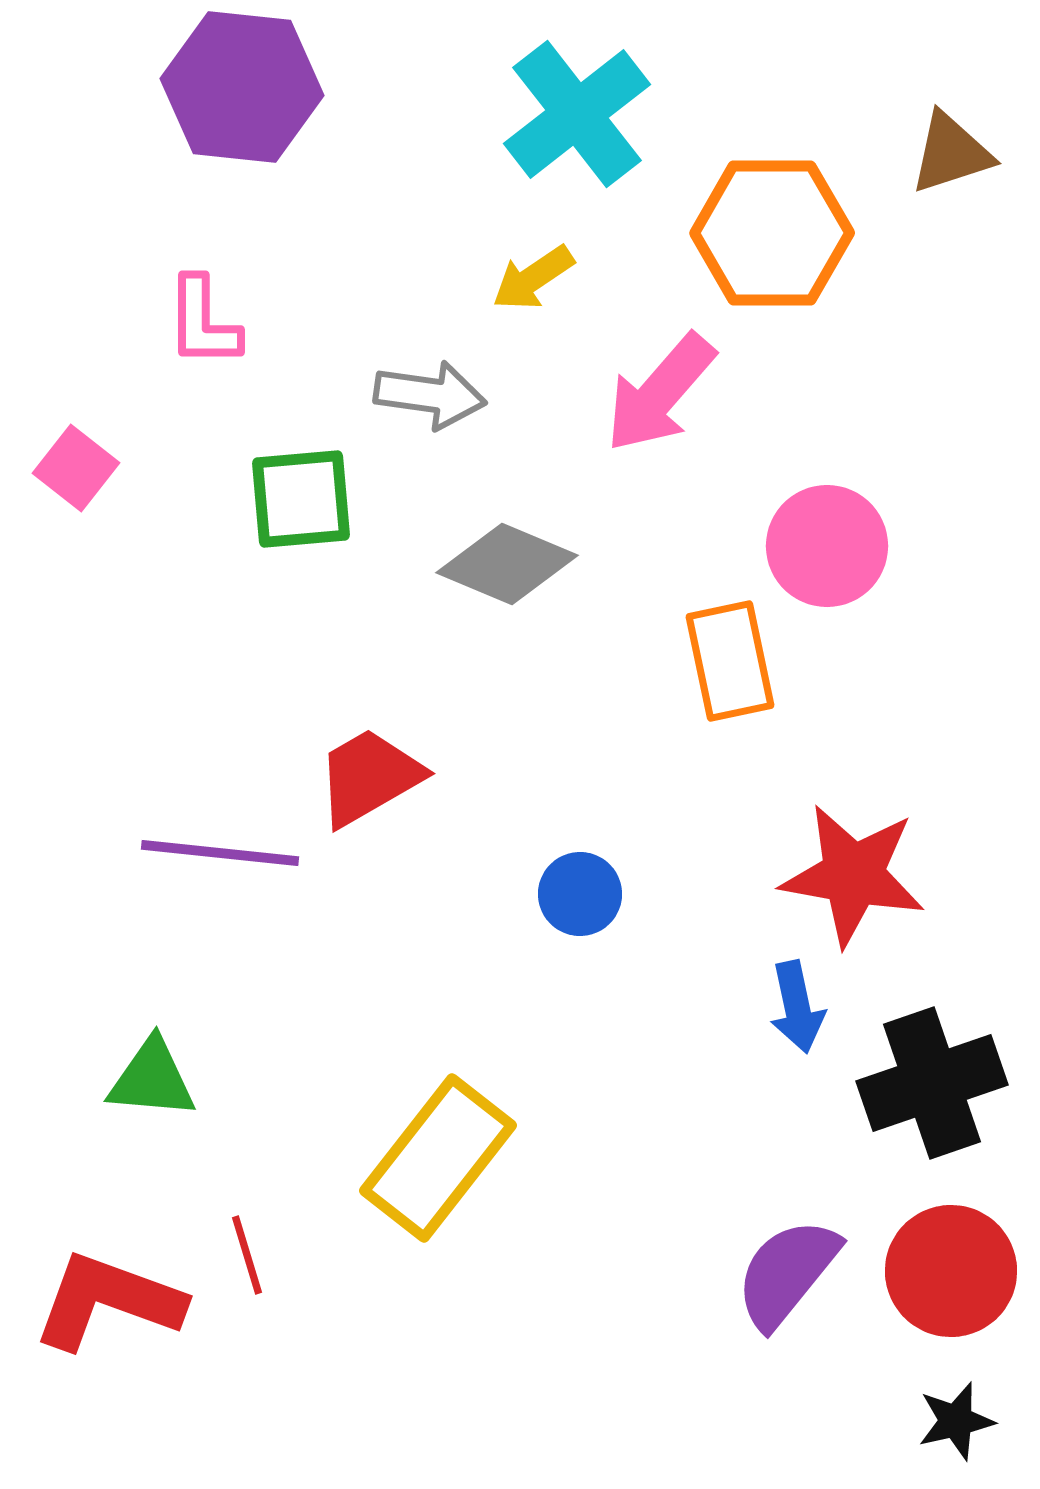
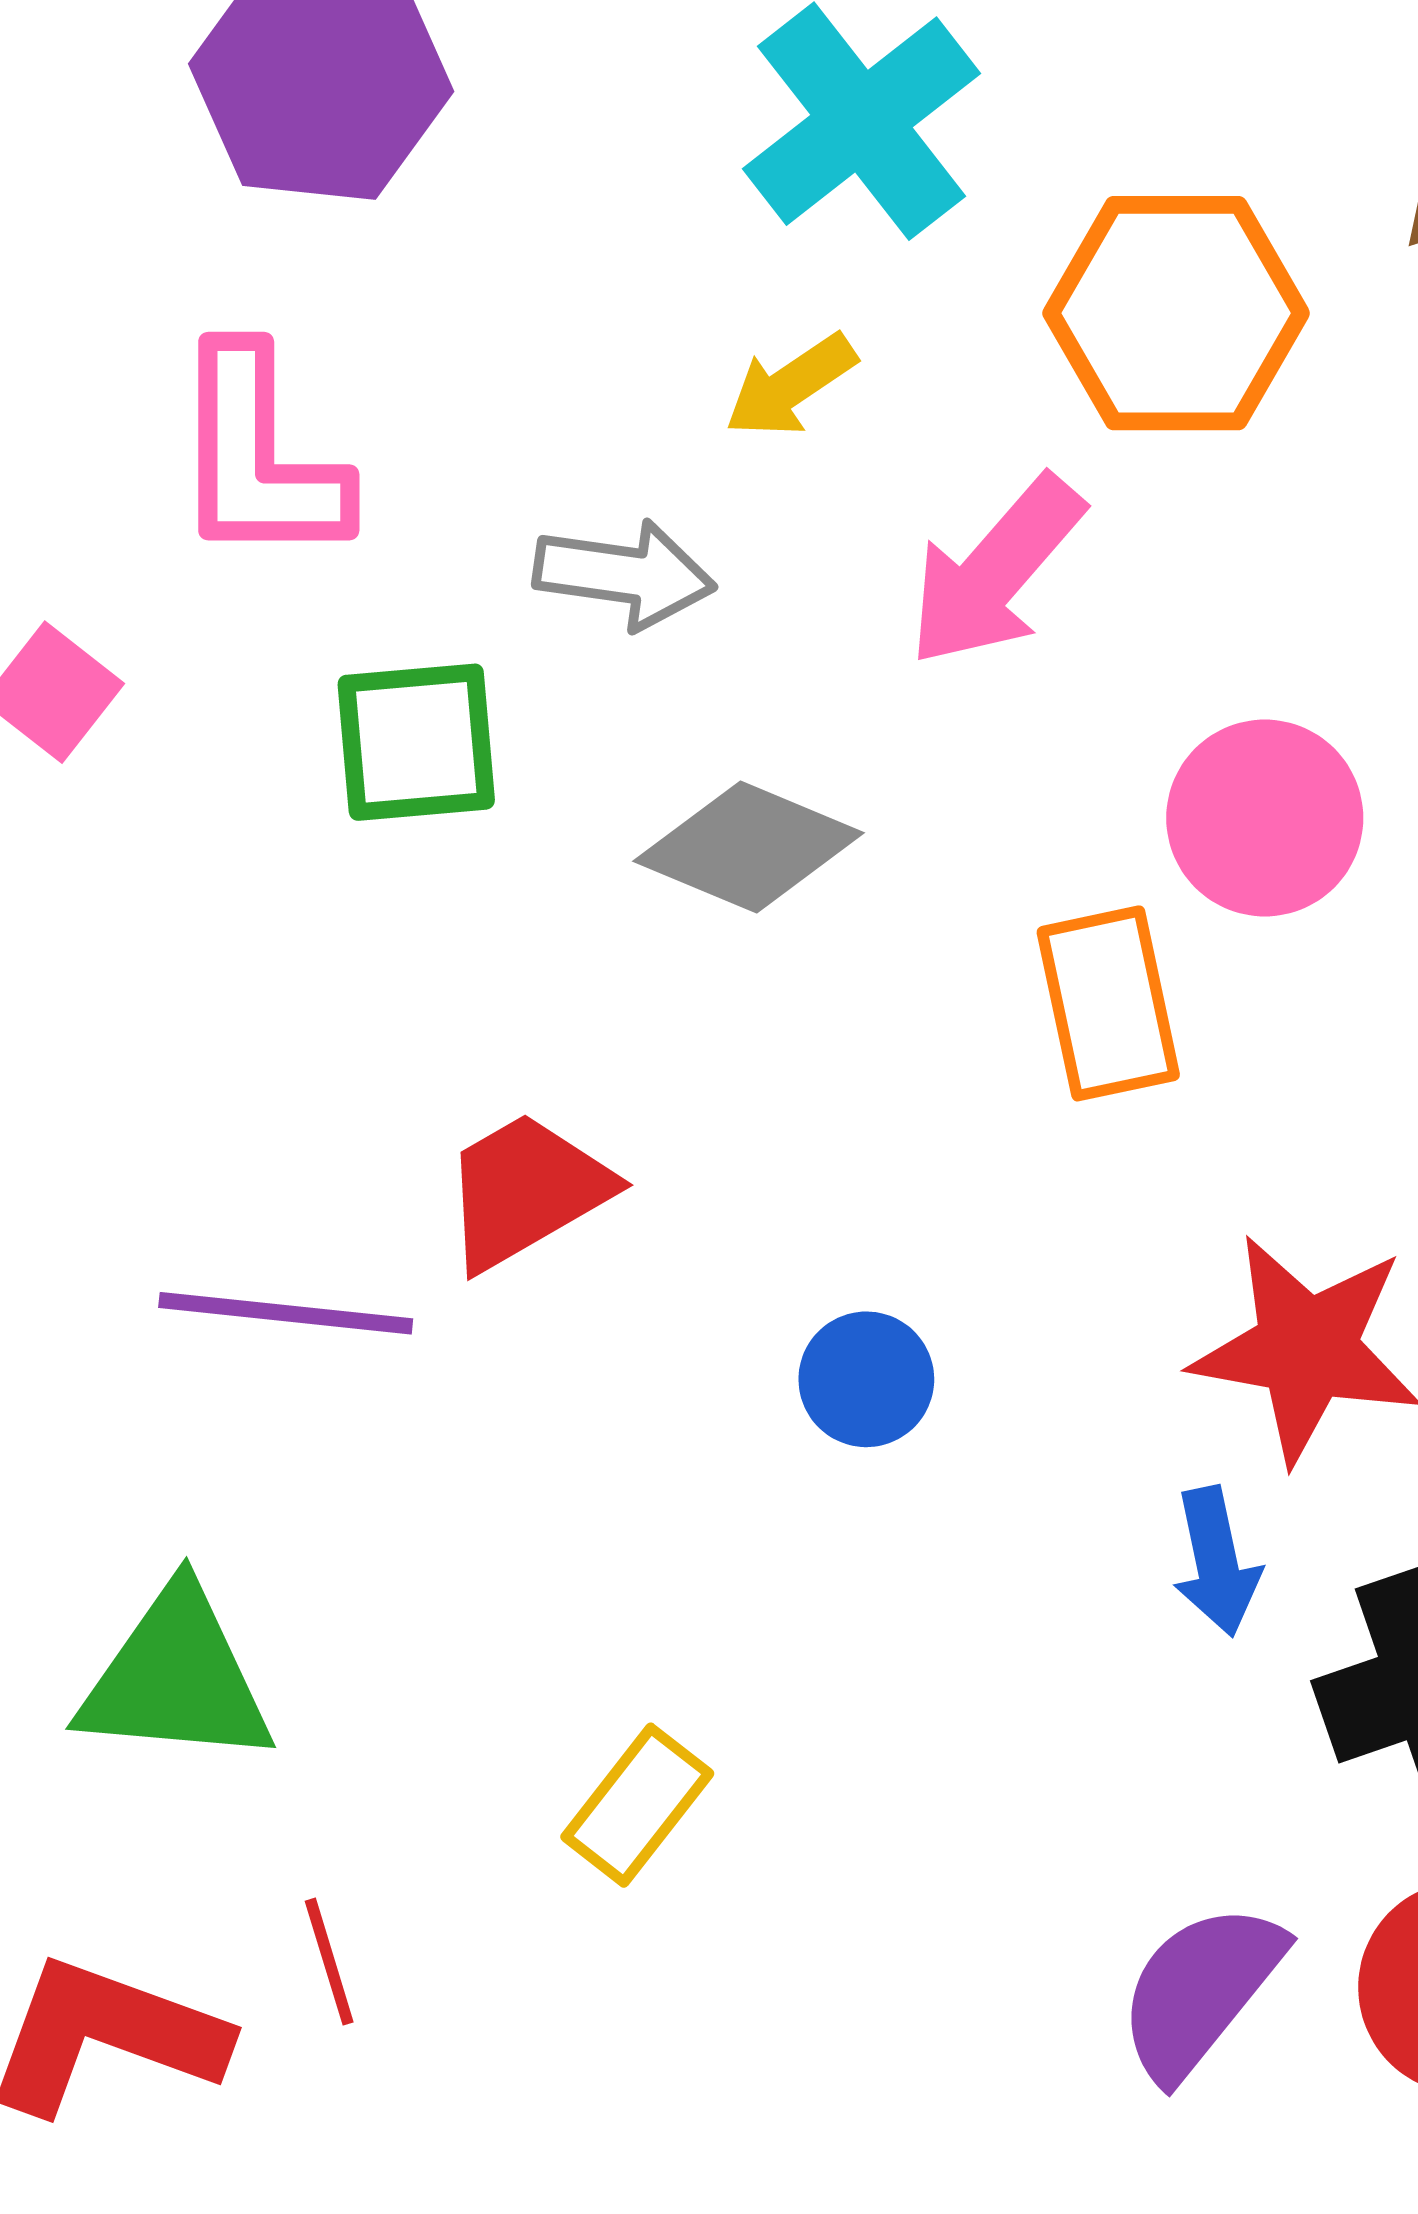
pink L-shape: (203, 322) -> (258, 457), size x1.5
green triangle: (152, 1079) -> (176, 1678), size x1.4
yellow rectangle: (438, 1158) -> (637, 1805), size x0.6

